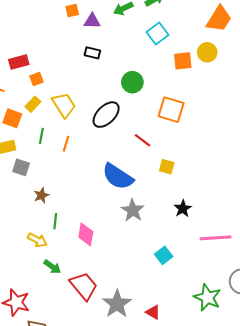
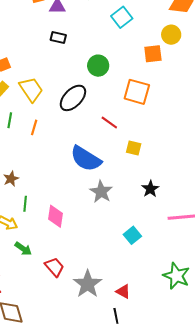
orange square: (183, 61) -> (153, 54), moved
red trapezoid: (84, 286) -> (54, 267), size x0.7

